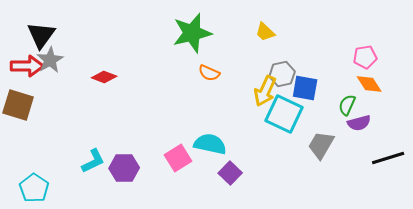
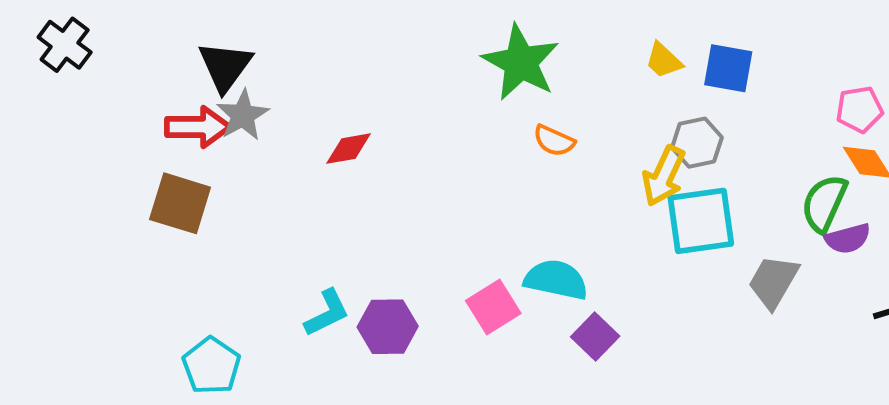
green star: (192, 33) -> (521, 62), turned -30
red diamond: (104, 77) -> (348, 149), turned -30
blue square: (305, 88) -> (728, 68), moved
green semicircle: (347, 105) -> (824, 203), size x1.4
cyan square: (284, 114) -> (701, 221), turned -33

